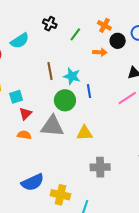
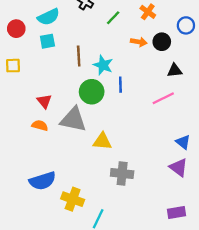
black circle: (118, 41) -> (162, 42), moved
cyan square: (16, 97) -> (47, 41), moved
red triangle: (25, 114) -> (44, 101), turned -32
yellow triangle: (84, 133) -> (102, 141), moved

